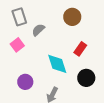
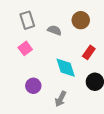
gray semicircle: (38, 30) -> (54, 30), moved, turned 64

